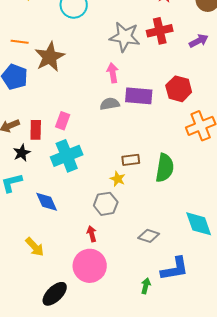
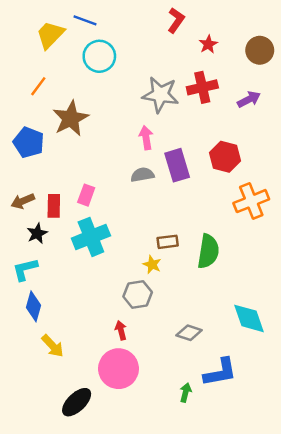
orange line: (20, 42) -> (38, 86), moved, turned -60
purple rectangle: (139, 96) -> (177, 165), turned 68
blue diamond: (47, 202) -> (34, 306), moved, turned 40

